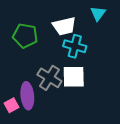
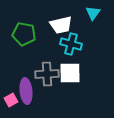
gray cross: (49, 78) -> (47, 74), turned -35

